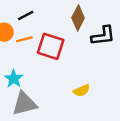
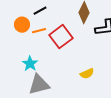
red square: (51, 46) -> (61, 37), turned 35

